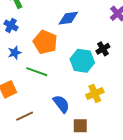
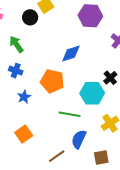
green line: (37, 72) -> (70, 114), moved
blue semicircle: (61, 104) -> (79, 139), turned -108
brown line: (25, 116) -> (57, 156), moved

